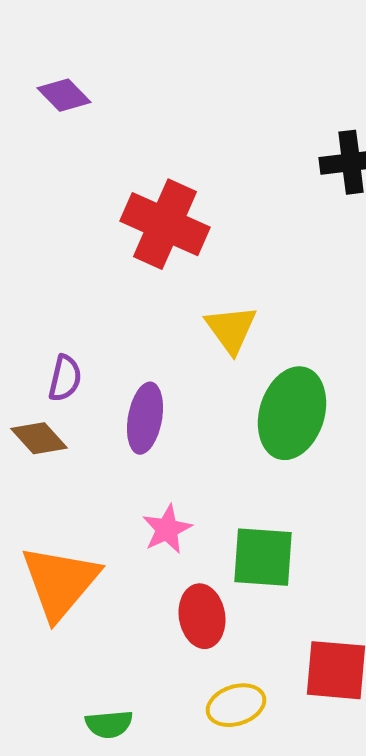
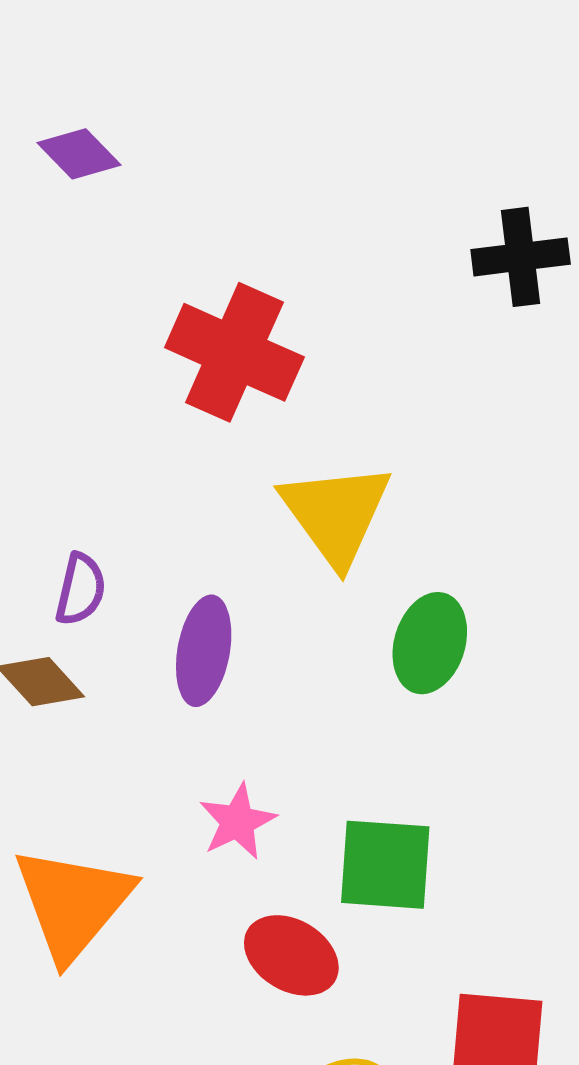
yellow triangle: (231, 329) -> (336, 514), size x1.4
green ellipse: (292, 413) -> (430, 643), size x0.7
red ellipse: (202, 616) -> (291, 955), turned -50

